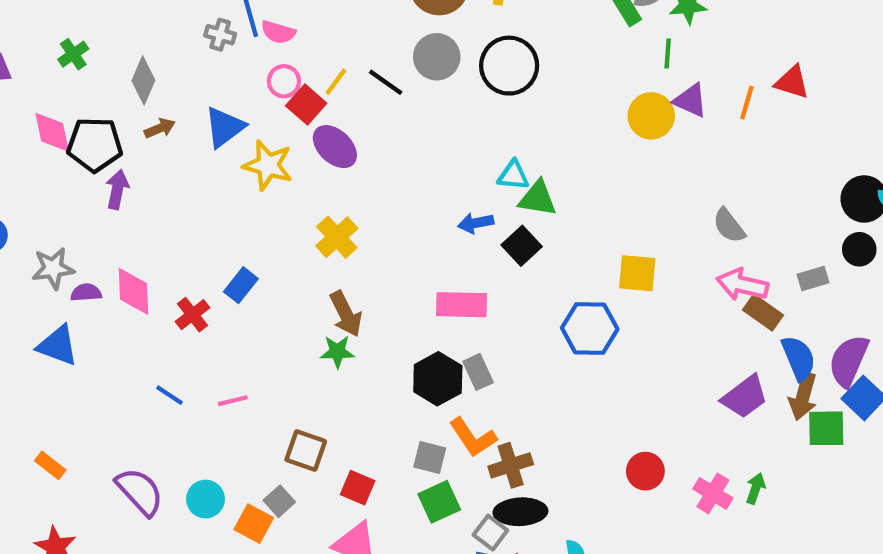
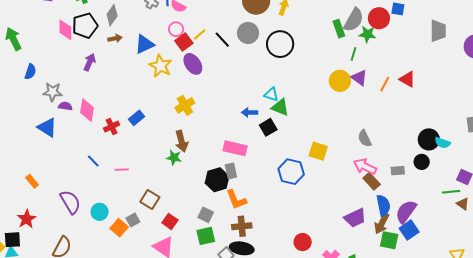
black pentagon: (95, 145) -> (85, 26), moved, turned -30
gray rectangle: (478, 372) -> (231, 171), moved
orange L-shape: (473, 437) -> (236, 200), moved

